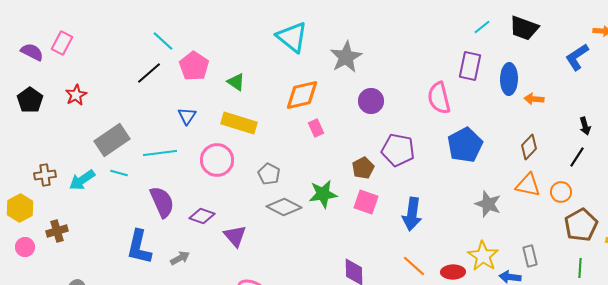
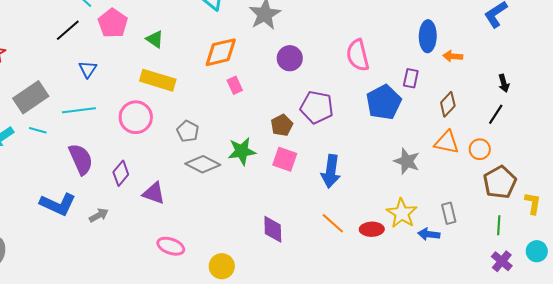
purple rectangle: (470, 66) -> (411, 78), moved, size x0.7
blue triangle: (187, 116) -> (88, 69), moved
purple diamond: (202, 216) -> (121, 173), turned -70
purple triangle: (235, 236) -> (154, 193), turned -30
blue L-shape: (139, 247) -> (58, 204), turned -78

